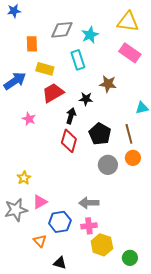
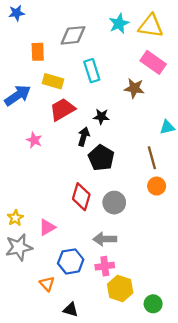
cyan star: (90, 35) -> (119, 24), moved
brown star: (108, 84) -> (134, 88), moved
black pentagon: (100, 134) -> (101, 158), moved
red diamond: (69, 141) -> (81, 197), moved
gray circle: (108, 165) -> (114, 203), moved
yellow star: (24, 178) -> (15, 218), moved
pink triangle: (40, 202) -> (47, 227), moved

